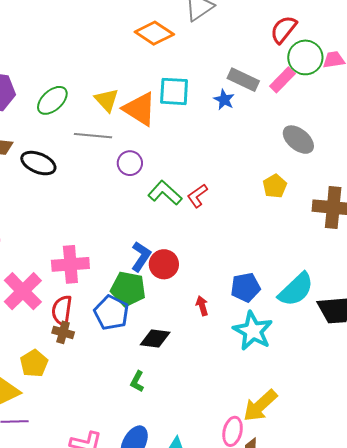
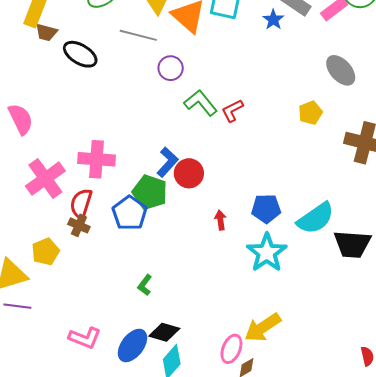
black diamond: (155, 338) -> (164, 332), moved

